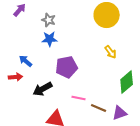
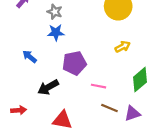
yellow arrow: (111, 52) -> (123, 47), turned -80
red arrow: (16, 77) -> (19, 110), moved
pink line: (79, 98) -> (98, 86), moved

